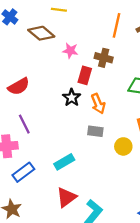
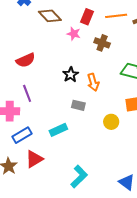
orange line: (117, 25) -> (116, 16), turned 65
red rectangle: (85, 75) -> (87, 17), moved
gray rectangle: (95, 131) -> (78, 105), moved
red triangle: (66, 197) -> (34, 159), moved

